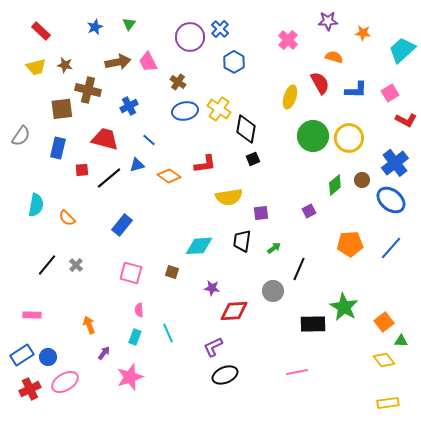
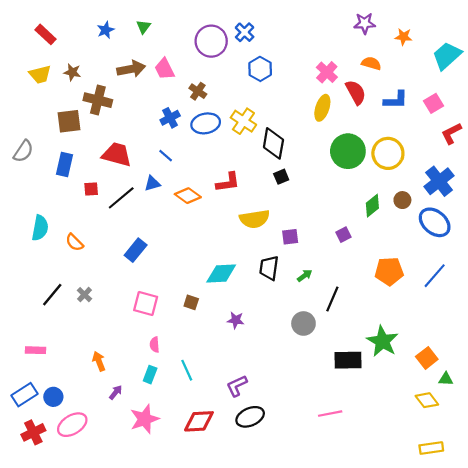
pink cross: (288, 40) -> (327, 72), moved
blue cross: (129, 106) -> (170, 118), moved
red L-shape: (406, 120) -> (451, 133), turned 125
red diamond: (234, 311) -> (199, 421), moved

